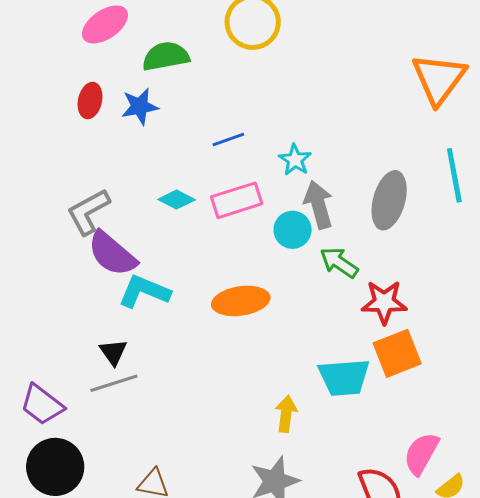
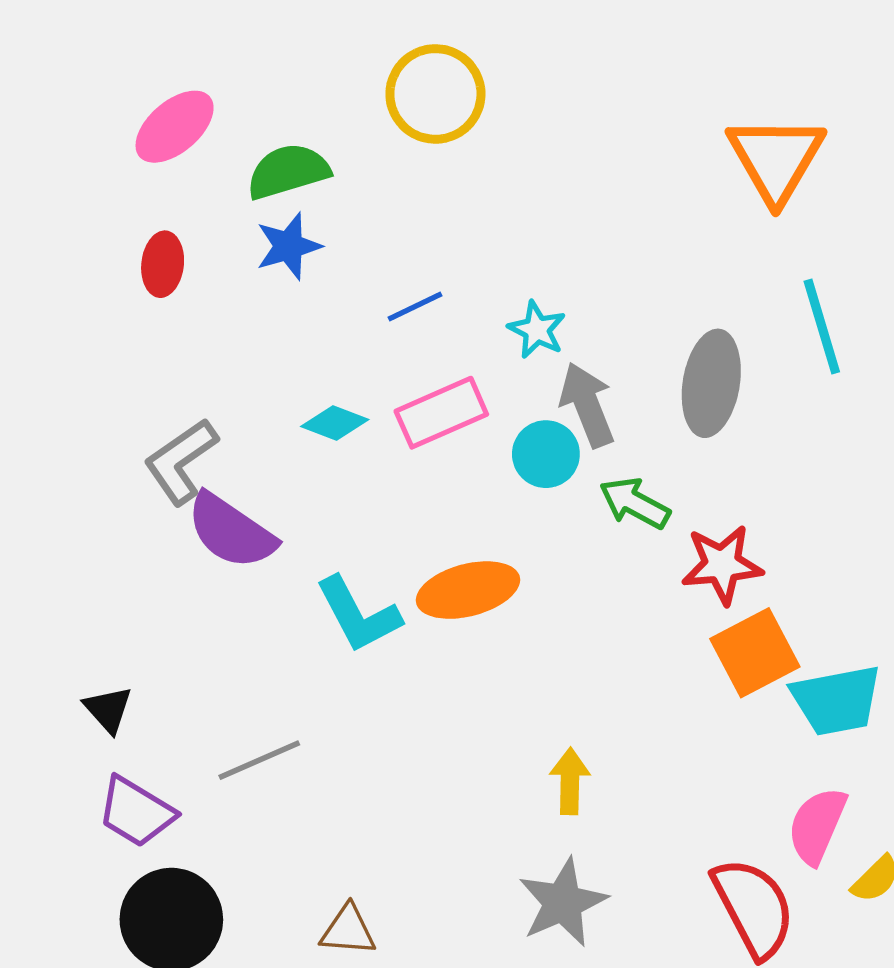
blue star: (140, 106) -> (289, 246), moved
cyan L-shape: (144, 291) -> (358, 615), moved, turned -134
black triangle: (113, 352) -> (108, 709), moved
cyan trapezoid: (344, 377) -> (836, 700), moved

